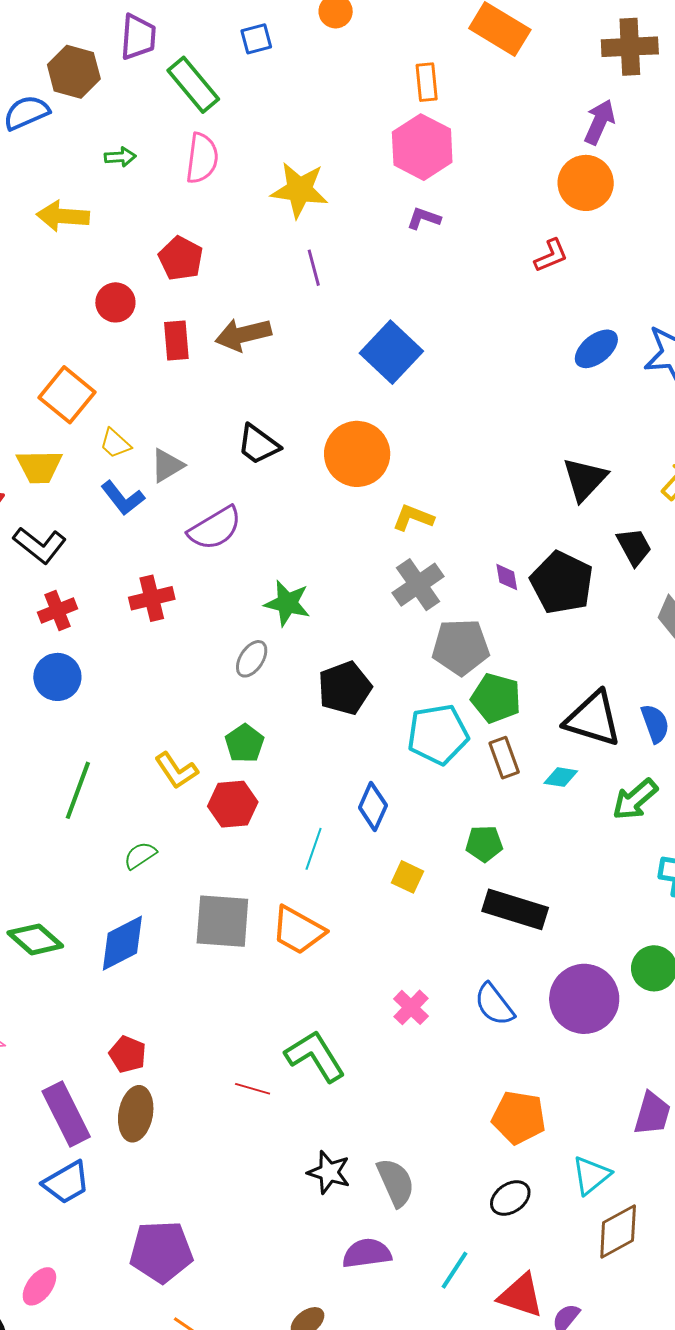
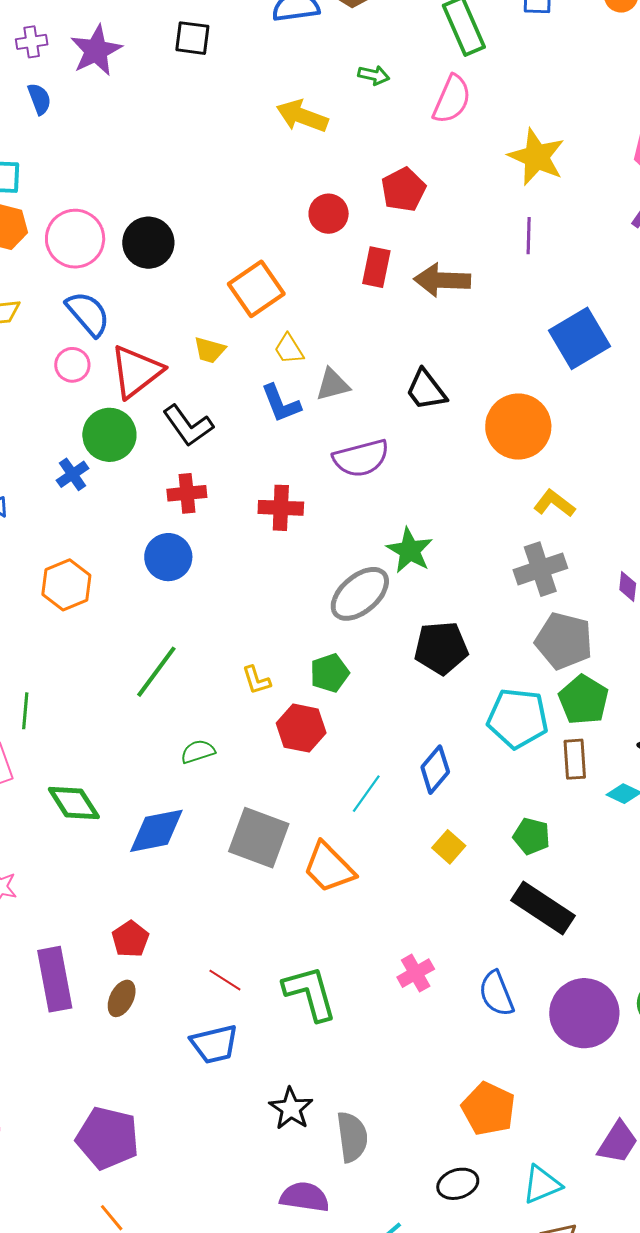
yellow trapezoid: (39, 467) -> (210, 350), size x0.7
gray ellipse: (252, 659) -> (360, 594), size x1.6
yellow L-shape: (176, 771) -> (256, 680), size x0.7
red line: (253, 1089) -> (225, 980), moved
brown ellipse: (136, 1114) -> (122, 998), size x0.7
blue trapezoid: (66, 1182) -> (214, 1044), moved

